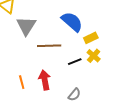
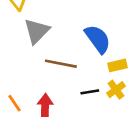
orange line: (22, 82) -> (15, 103), turned -32

